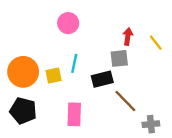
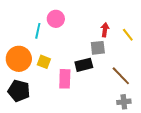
cyan line: (74, 63) -> (38, 31), moved
yellow square: (54, 75) -> (44, 62), turned 32
brown line: (125, 101) -> (121, 76), moved
pink rectangle: (74, 114) -> (65, 79), moved

